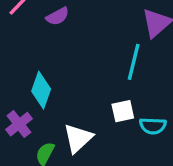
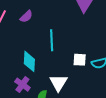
cyan line: (134, 62) -> (52, 40), moved
white square: (123, 111) -> (80, 60), turned 32

